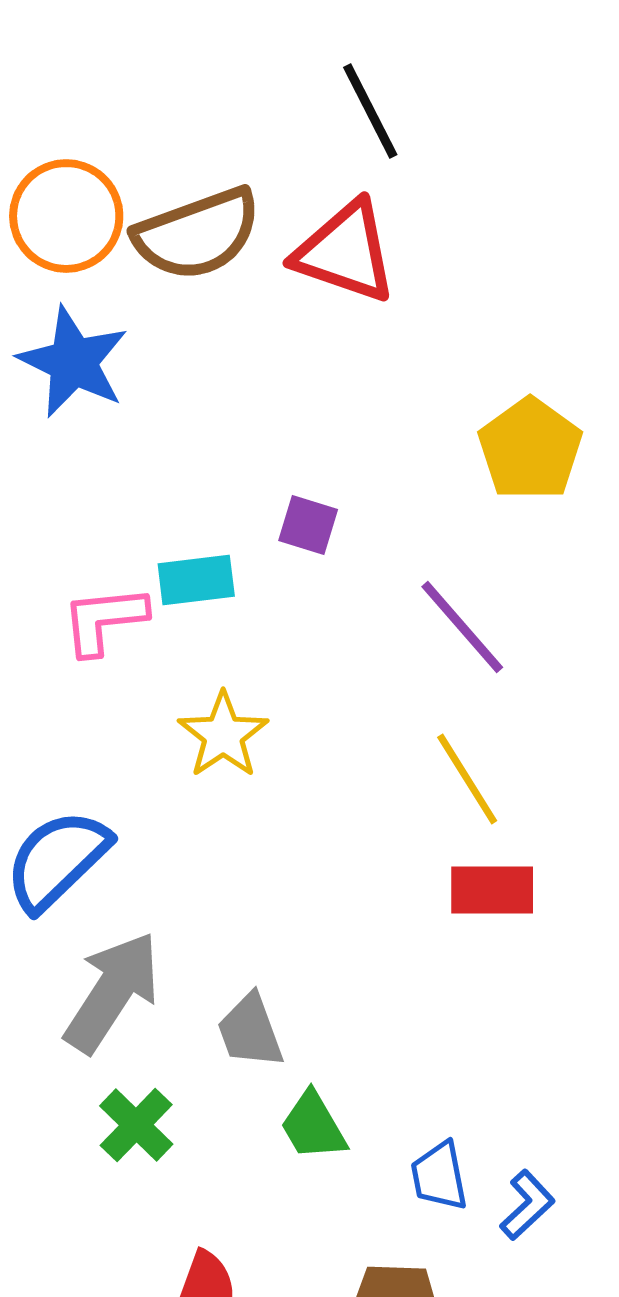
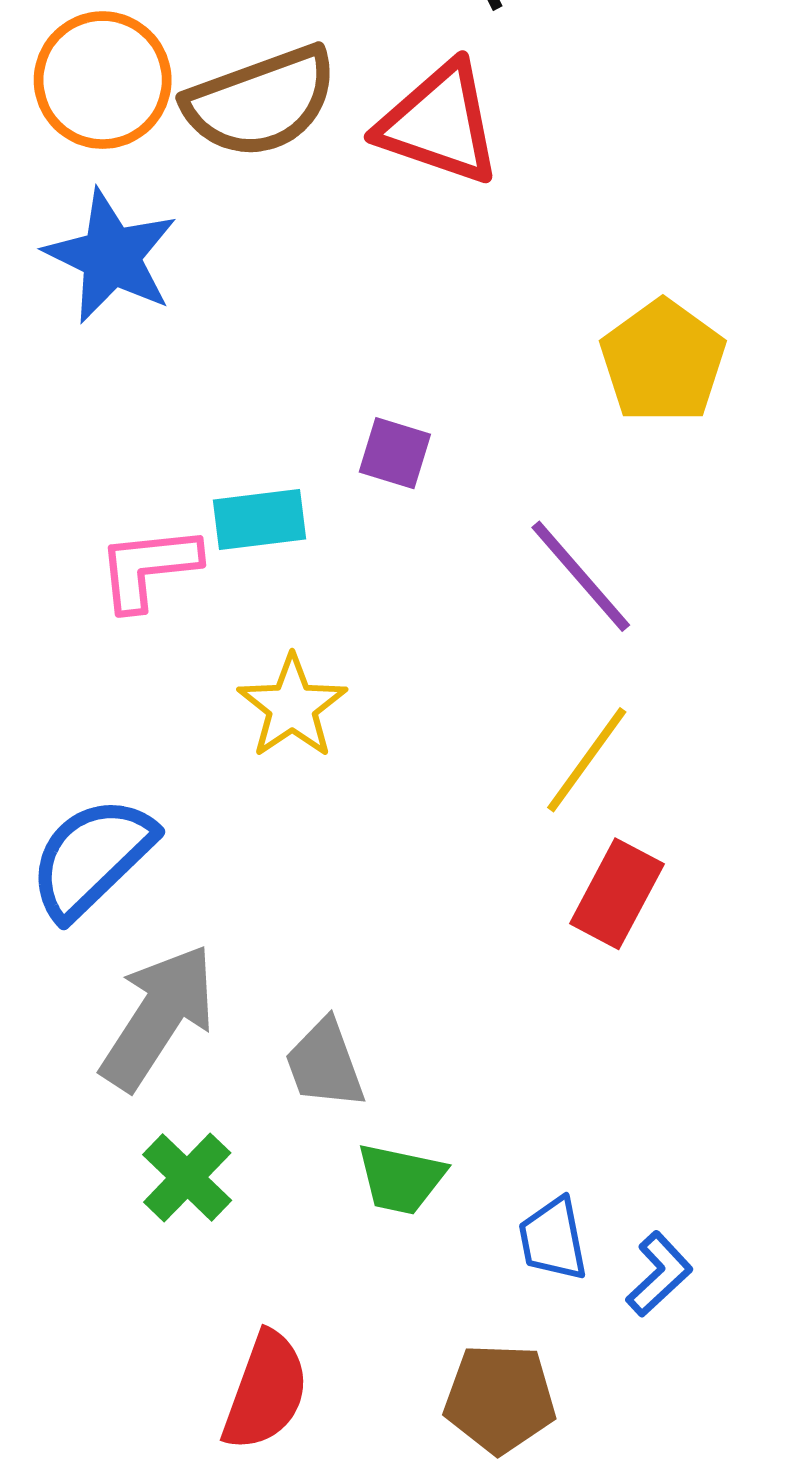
yellow line: (467, 779) -> (587, 760), turned 68
red rectangle: (492, 890) -> (617, 894), turned -62
green trapezoid: (313, 1126) -> (401, 1179), turned -48

